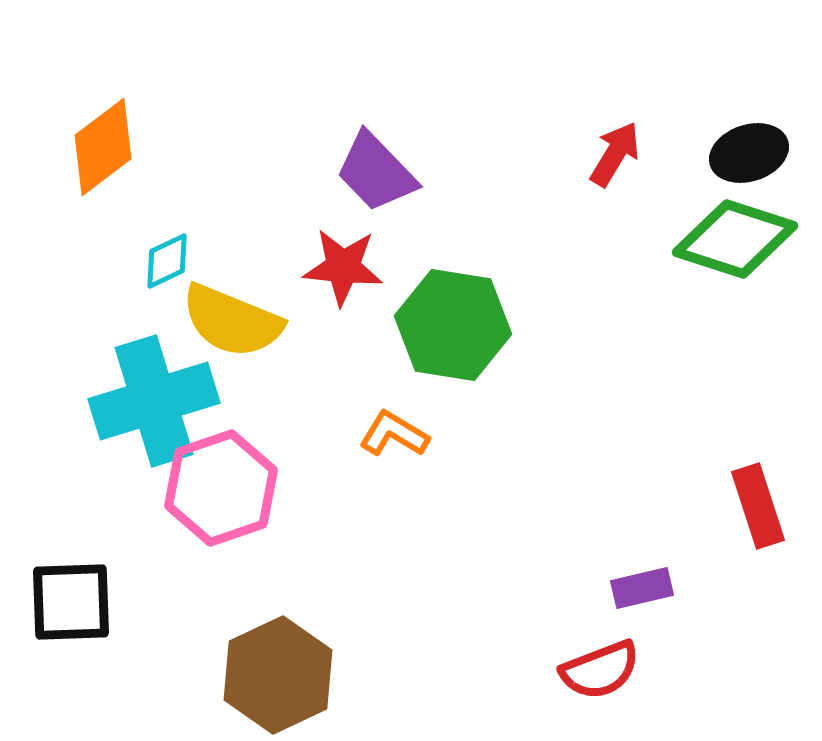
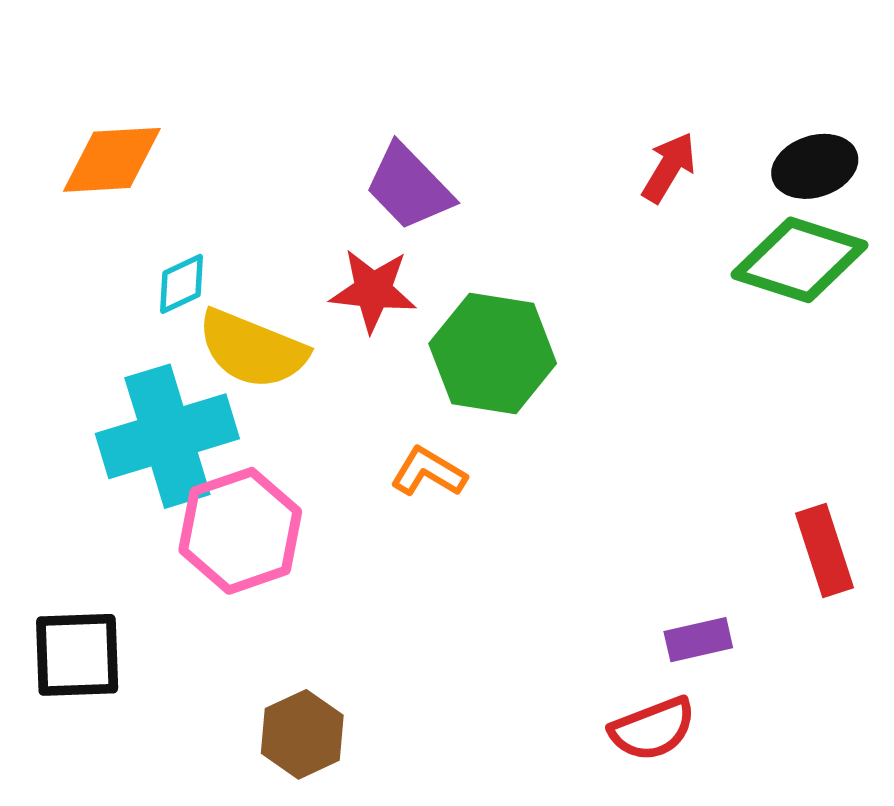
orange diamond: (103, 147) -> (112, 160), turned 34
brown hexagon: (278, 675) -> (302, 734), size x0.7

